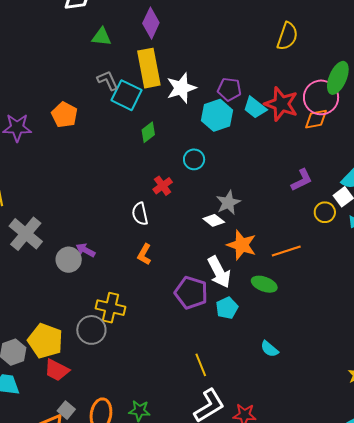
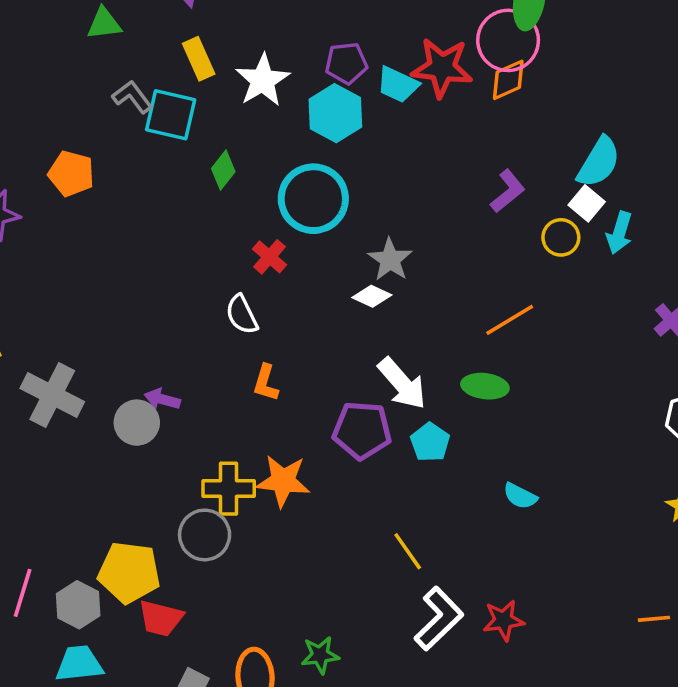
yellow rectangle: (149, 68) -> (199, 59), size x0.6
cyan circle: (194, 159) -> (313, 199), size x1.8
orange star: (242, 245) -> (283, 481), moved

